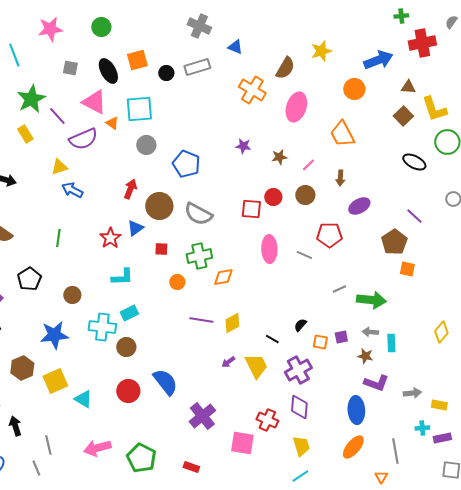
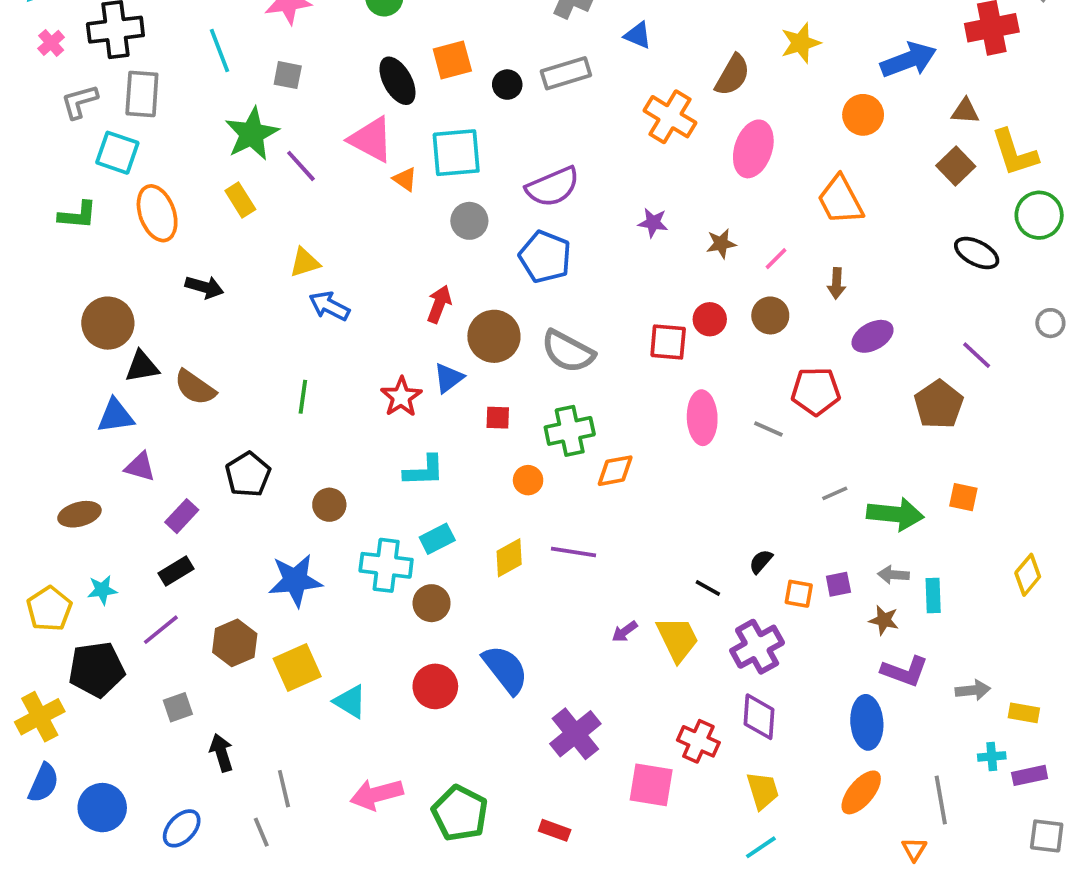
gray square: (70, 68) -> (288, 75), moved
purple semicircle: (83, 139) -> (553, 187), moved
orange square: (407, 269) -> (963, 497), moved
yellow diamond: (232, 323) -> (509, 558), moved

